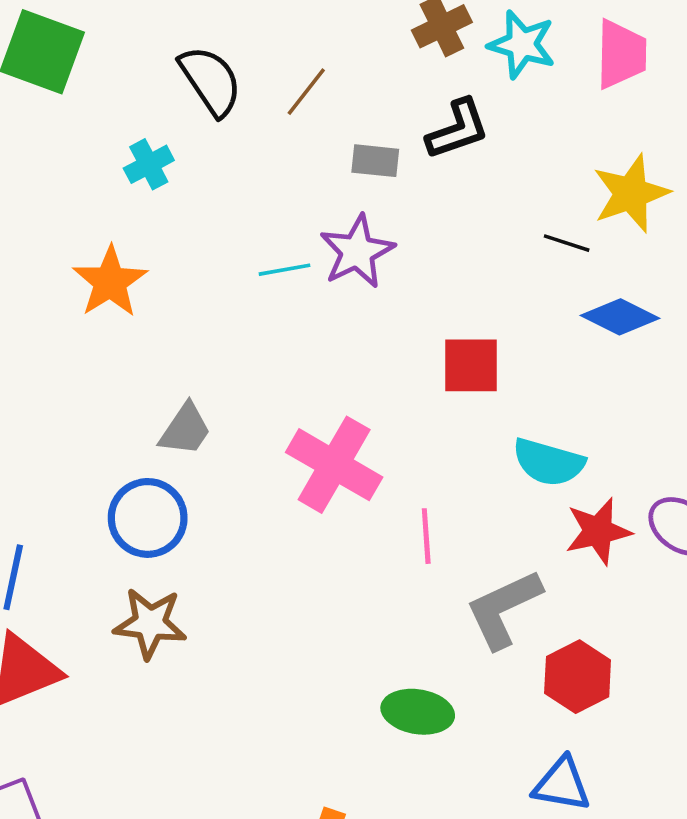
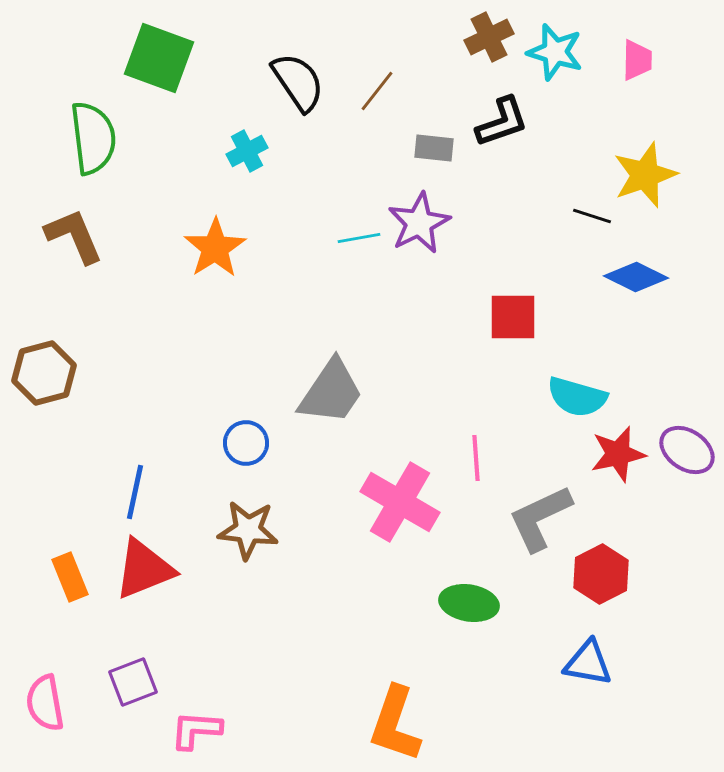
pink trapezoid: (621, 54) -> (637, 60), size x0.7
gray trapezoid: (185, 430) -> (331, 392), moved, size x1.5
pink cross: (334, 465) -> (400, 502), moved
blue circle: (148, 518) -> (246, 443), size x0.7

